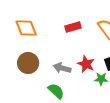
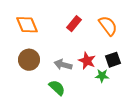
red rectangle: (73, 27) -> (74, 24), turned -35

